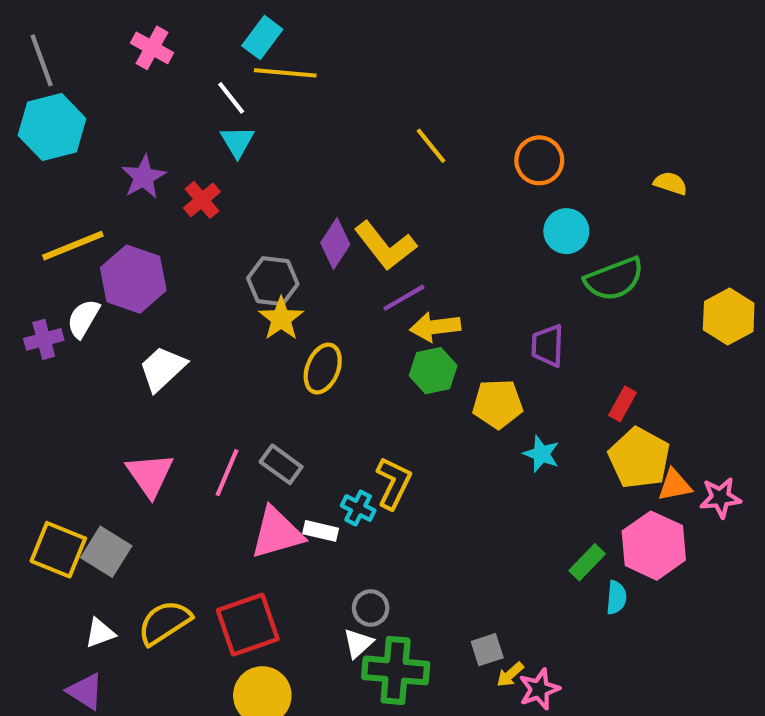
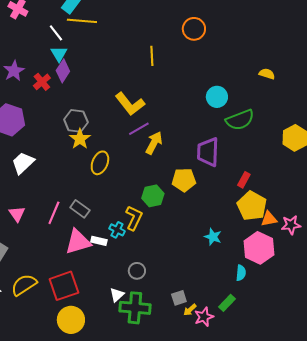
yellow line: (431, 146) -> (152, 56), turned 36
orange circle: (539, 160) -> (194, 29), moved
purple diamond: (335, 244) -> (63, 71), moved
yellow arrow: (435, 327) -> (154, 143), turned 125
purple trapezoid: (548, 346) -> (208, 152), size x1.4
green hexagon: (433, 371) -> (153, 196), moved
cyan star: (541, 454) -> (213, 237), moved
pink triangle: (150, 475) -> (17, 214), size x0.7
green rectangle: (587, 562) -> (227, 303), moved
gray circle: (371, 608) -> (137, 271), moved

